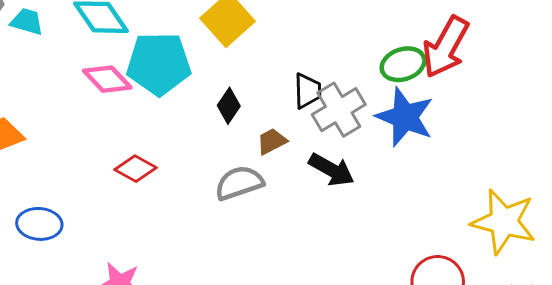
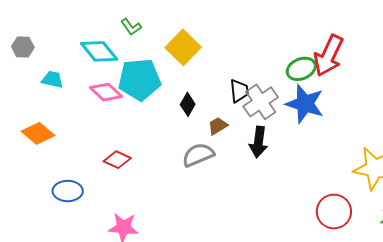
cyan trapezoid: (27, 22) -> (52, 80), moved
red diamond: (135, 169) -> (117, 160), moved
black arrow: (331, 170) -> (259, 142), turned 72

